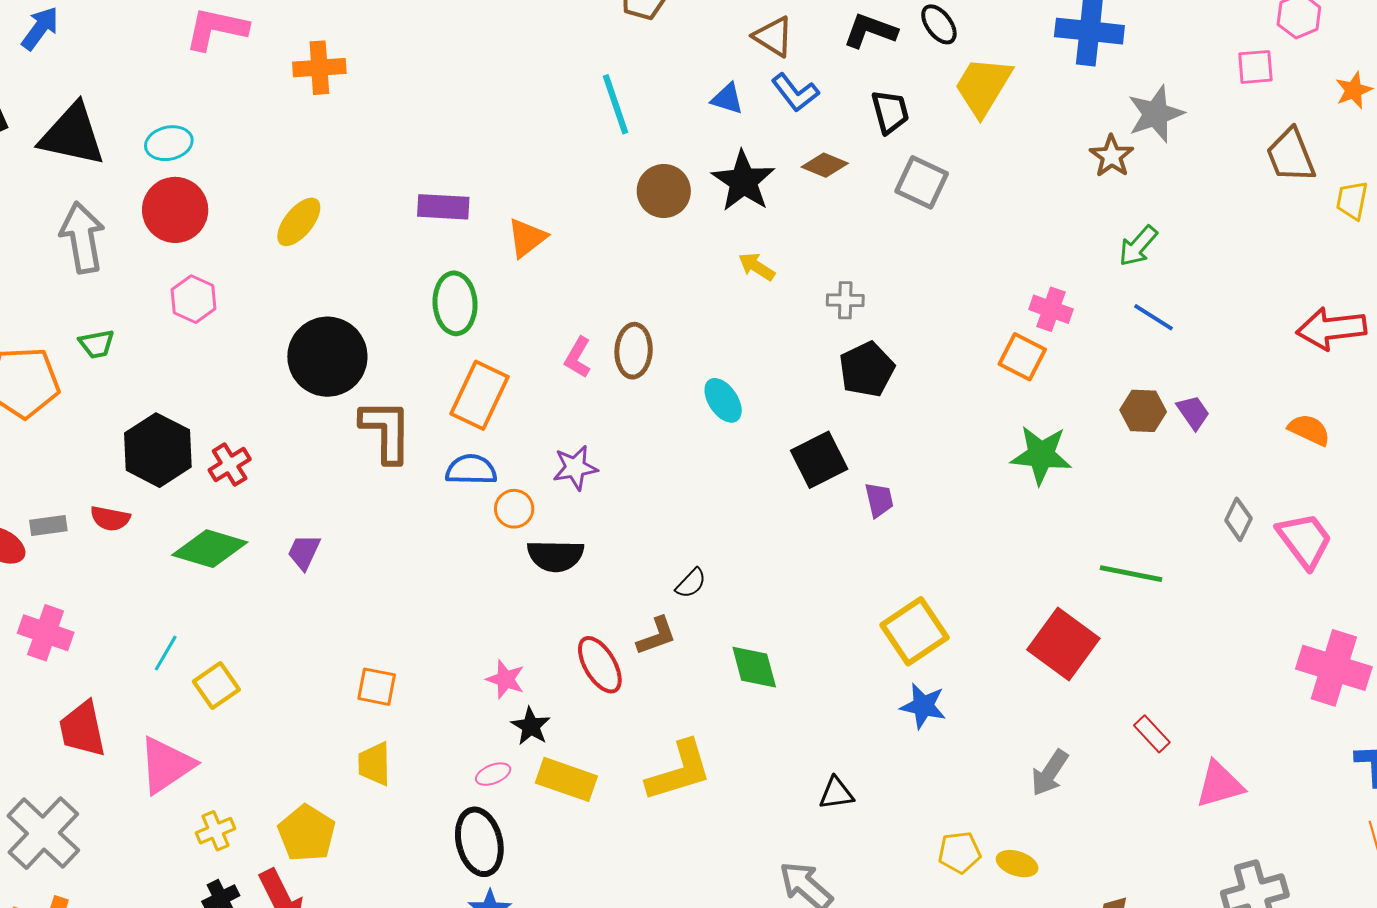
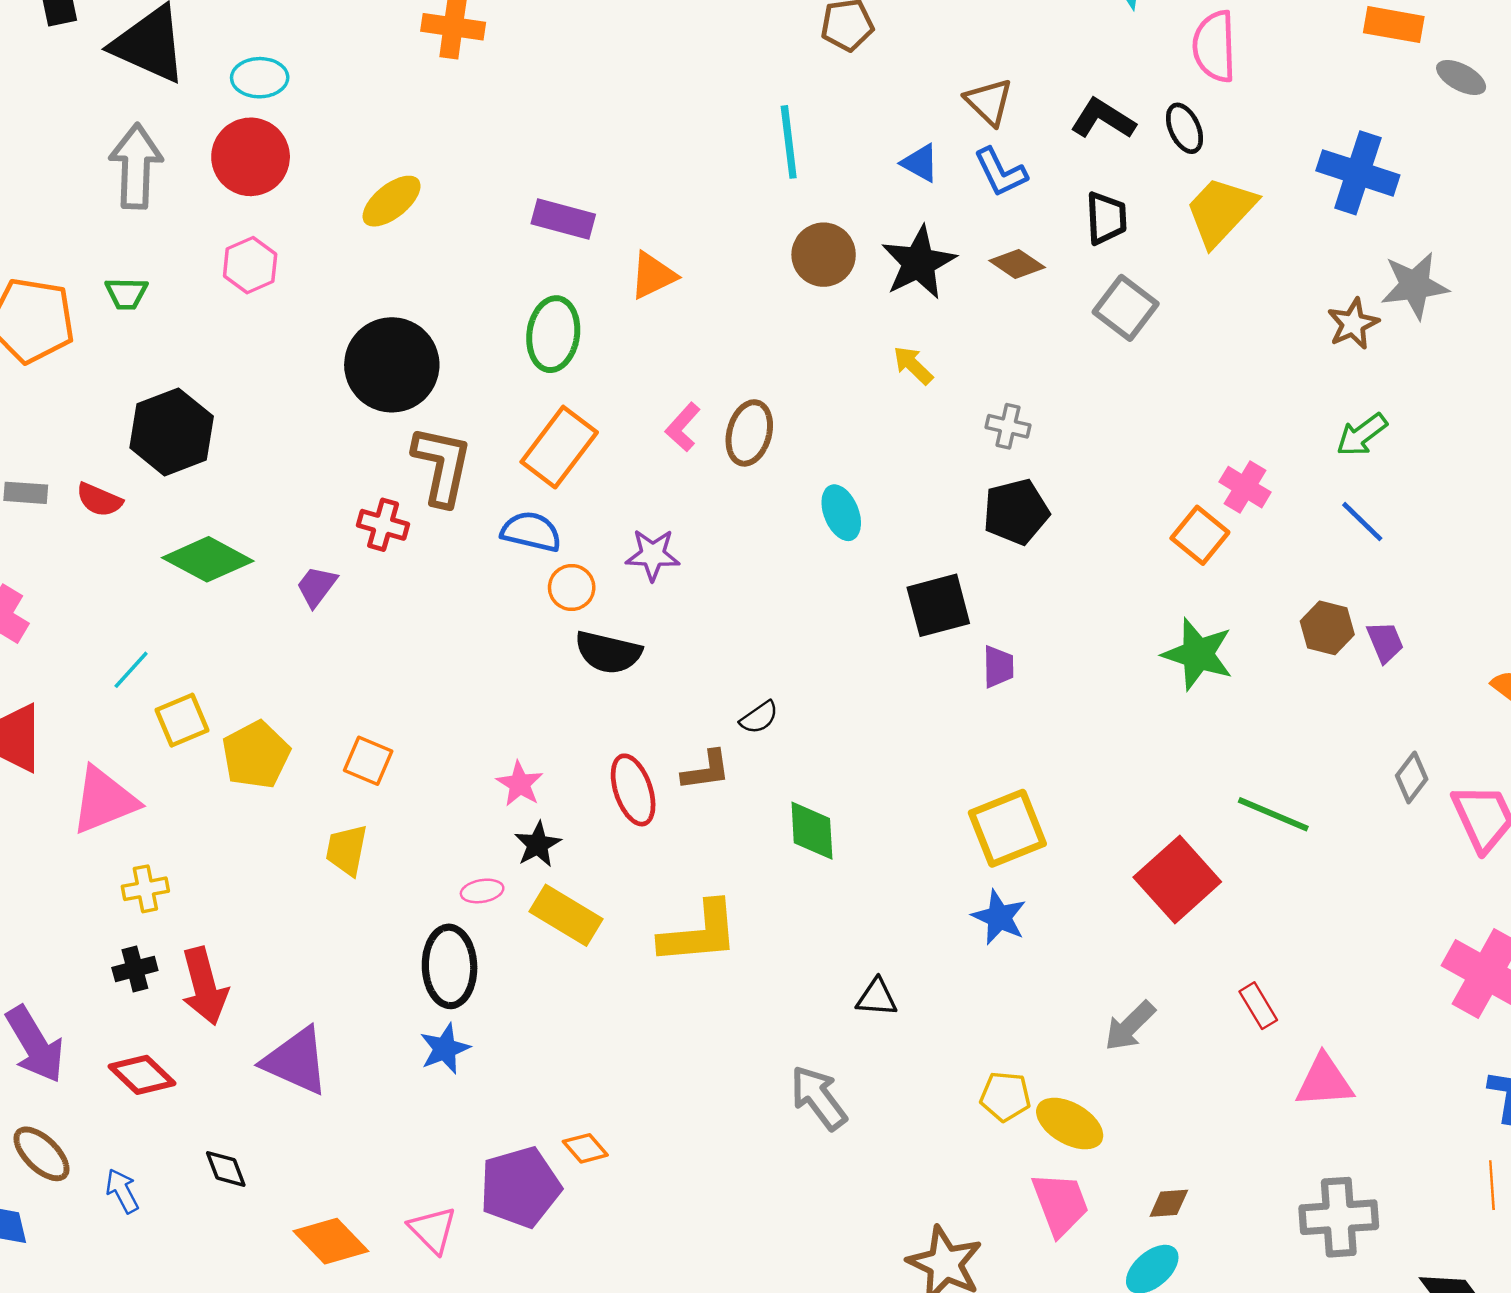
red cross: (230, 465) -> (383, 525), moved, turned 36
yellow pentagon: (307, 833) -> (256, 755), moved
yellow ellipse: (1017, 864) -> (1070, 1124), size x1.4

